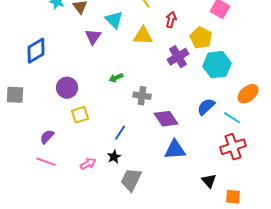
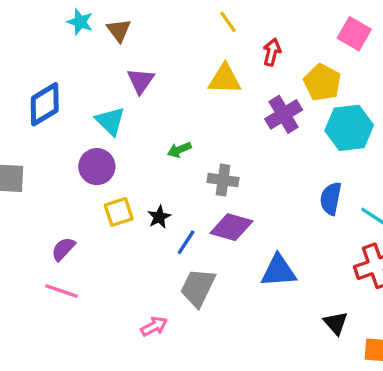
cyan triangle: (114, 20) -> (110, 121), moved
blue semicircle: (206, 107) -> (331, 199), turned -36
purple diamond: (166, 119) -> (231, 227), moved, turned -40
black star: (114, 157) -> (159, 217), moved
pink arrow: (88, 164) -> (154, 326), moved
gray trapezoid: (131, 180) -> (198, 288), moved

